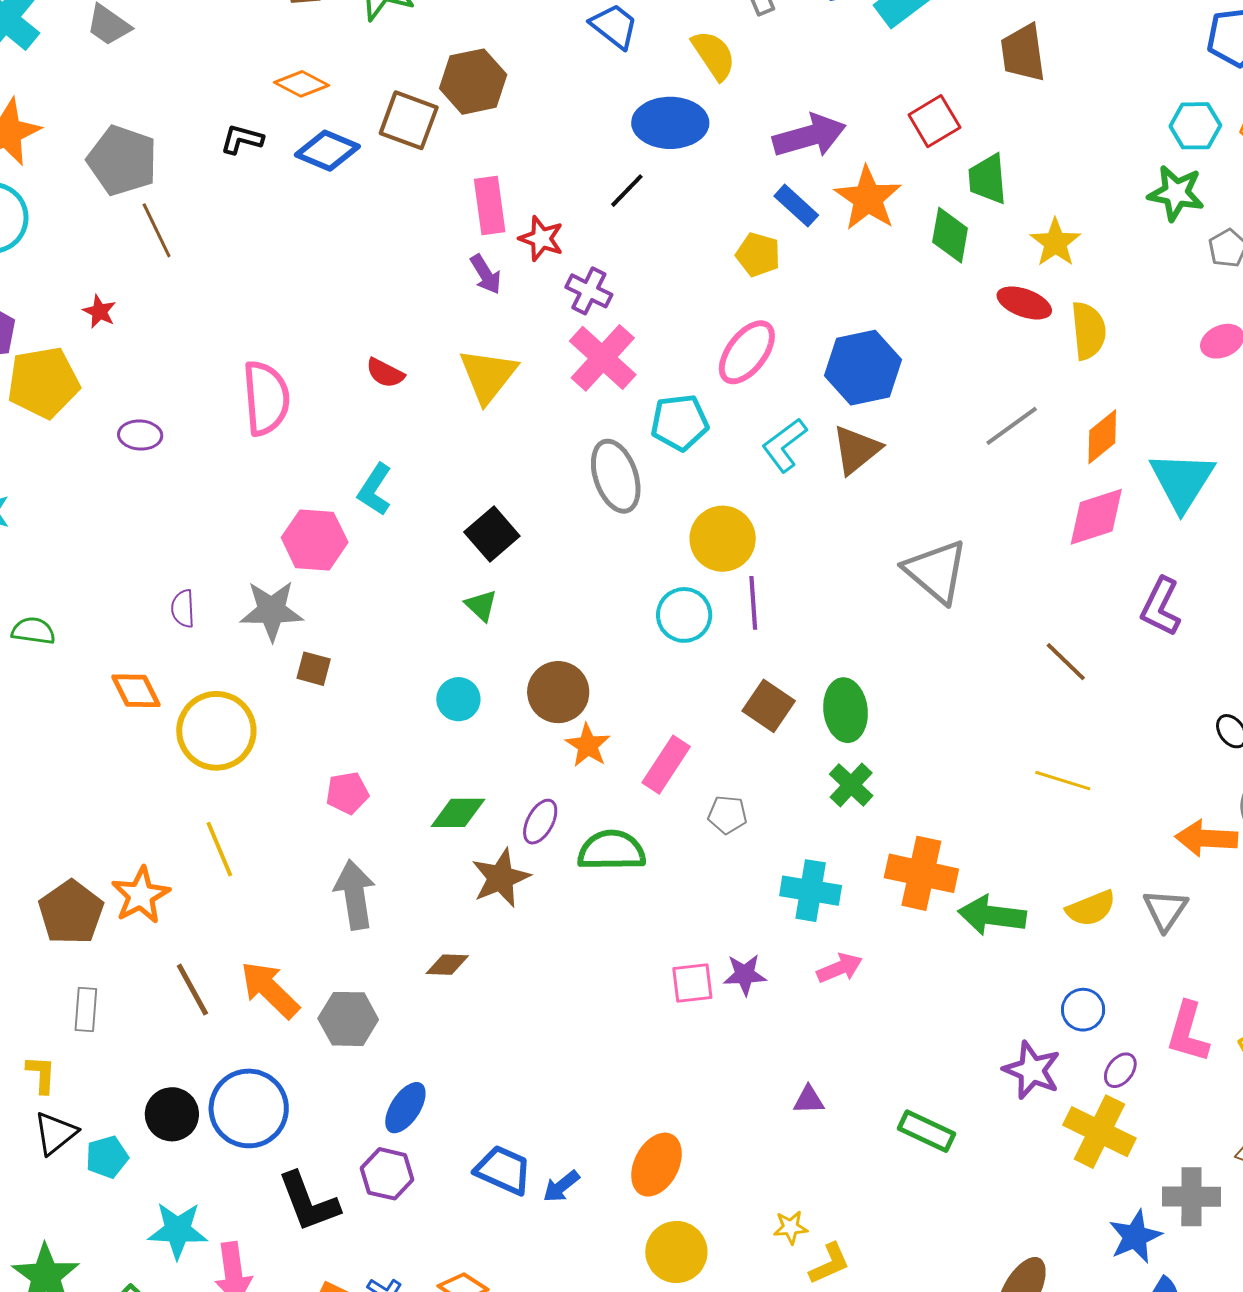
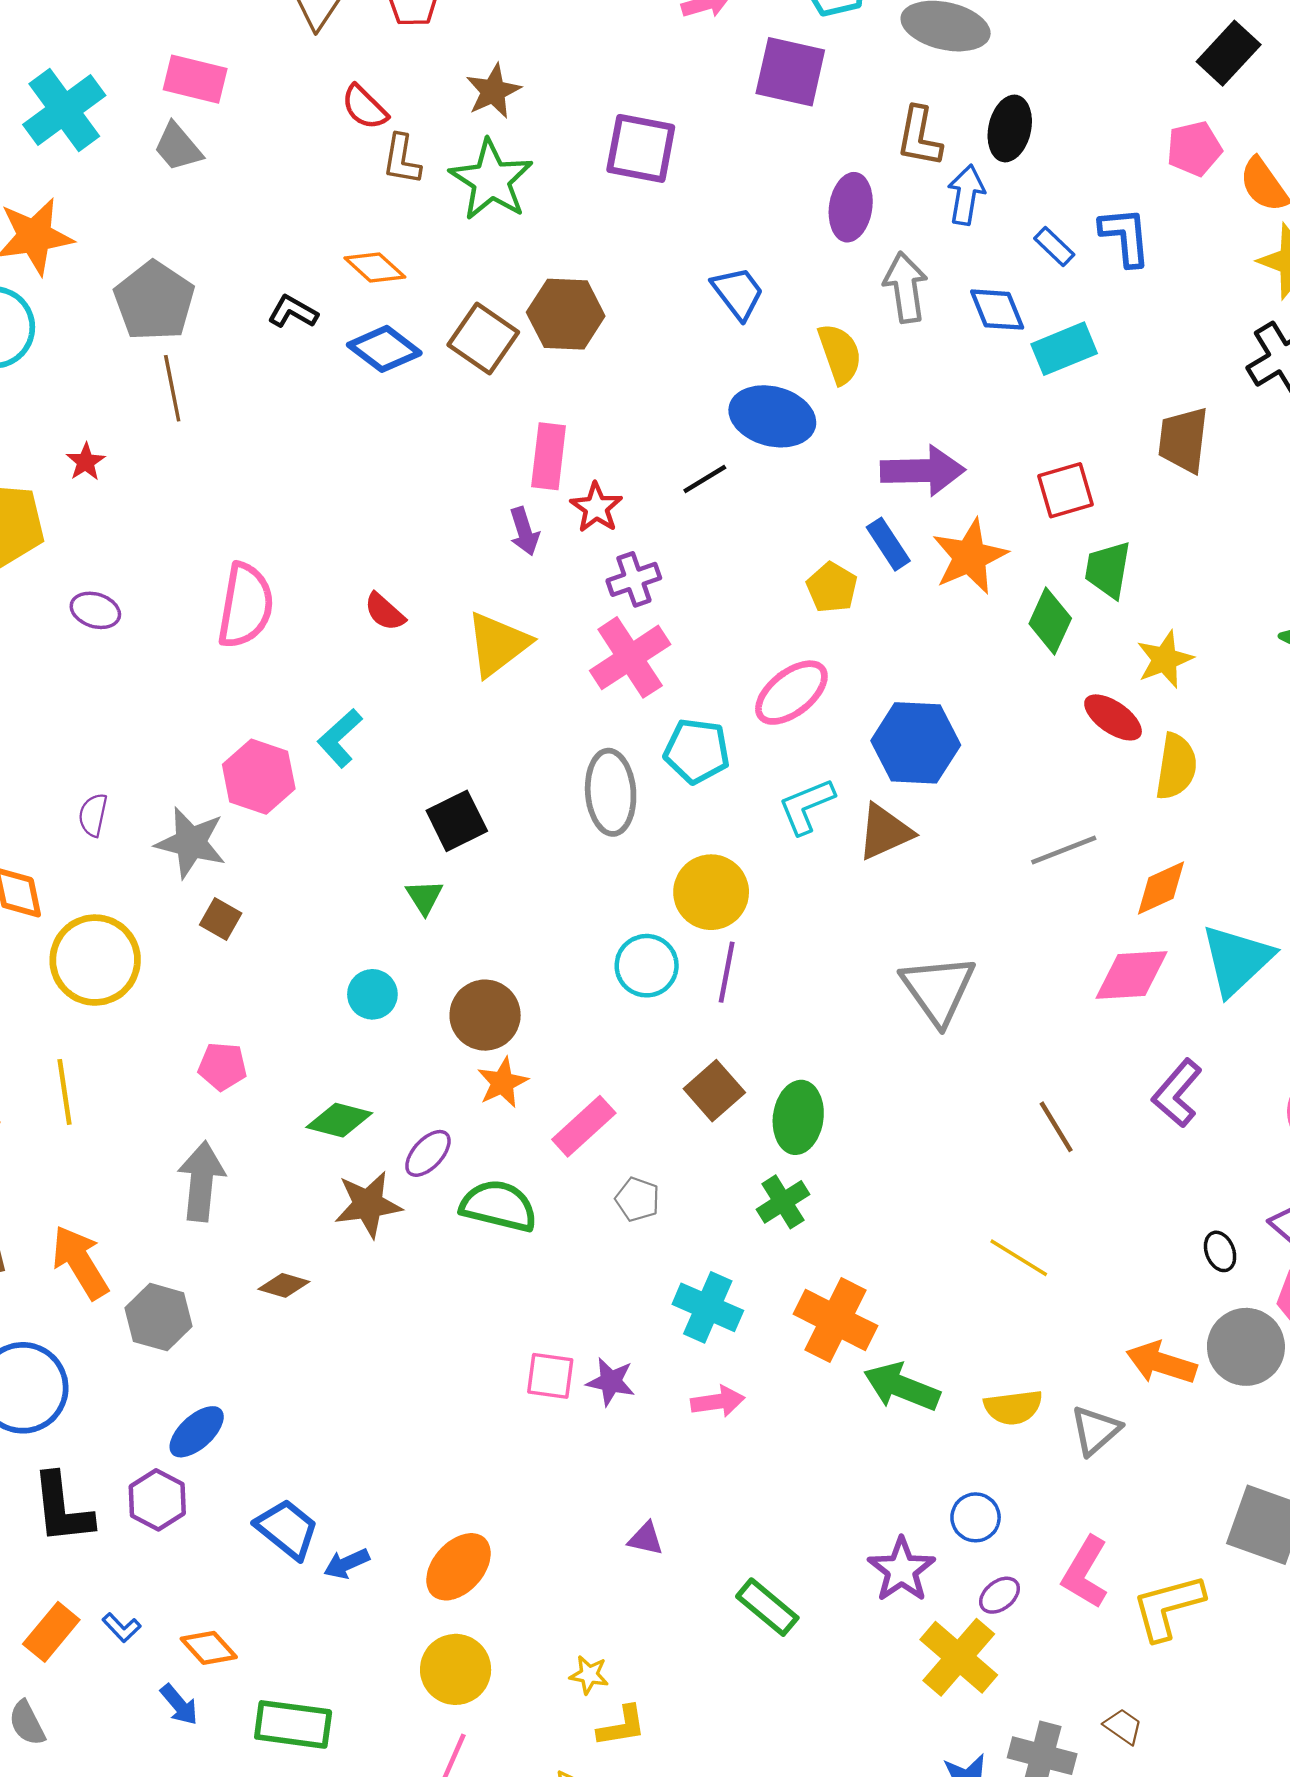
purple cross: (589, 291) -> (634, 579), turned 30

